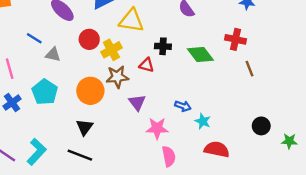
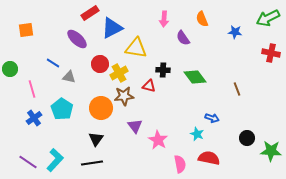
red cross: (235, 39) -> (271, 53), moved
purple triangle: (137, 103) -> (135, 126), moved
blue arrow: (183, 106) -> (212, 118), moved
pink star: (157, 128) -> (158, 140), turned 30
green star: (289, 141) -> (271, 151), size x1.5
black line: (80, 155) -> (92, 163), turned -30
pink semicircle: (169, 156) -> (180, 164), moved

